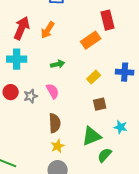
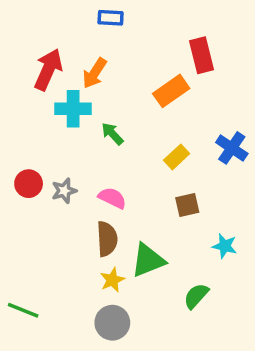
cyan cross: (17, 59) -> (73, 109), moved
green arrow: (58, 64) -> (112, 134), turned -120
blue cross: (125, 72) -> (232, 148), turned 30
pink semicircle: (53, 91) -> (112, 198), moved, turned -35
green triangle: (92, 136) -> (148, 260), moved

